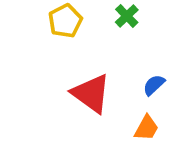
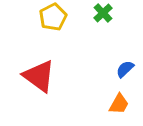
red triangle: (91, 94) -> (39, 76), moved

